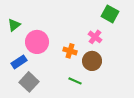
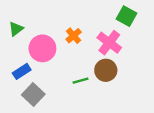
pink cross: (95, 37) -> (109, 43), size x1.5
orange cross: (70, 51) -> (74, 36), moved, turned 32
green line: (75, 81) -> (80, 81), moved, turned -40

